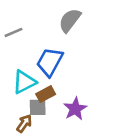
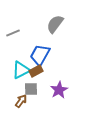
brown rectangle: (46, 94) -> (36, 71), moved

